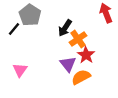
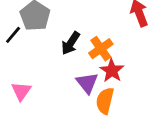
black arrow: (65, 28) -> (71, 43), moved
orange semicircle: (81, 77) -> (105, 101), turned -48

